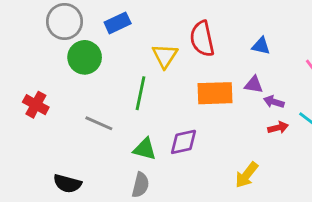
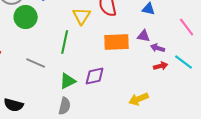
green triangle: (145, 149) -> (68, 81), turned -42
yellow arrow: (247, 175) -> (139, 99), turned 30

